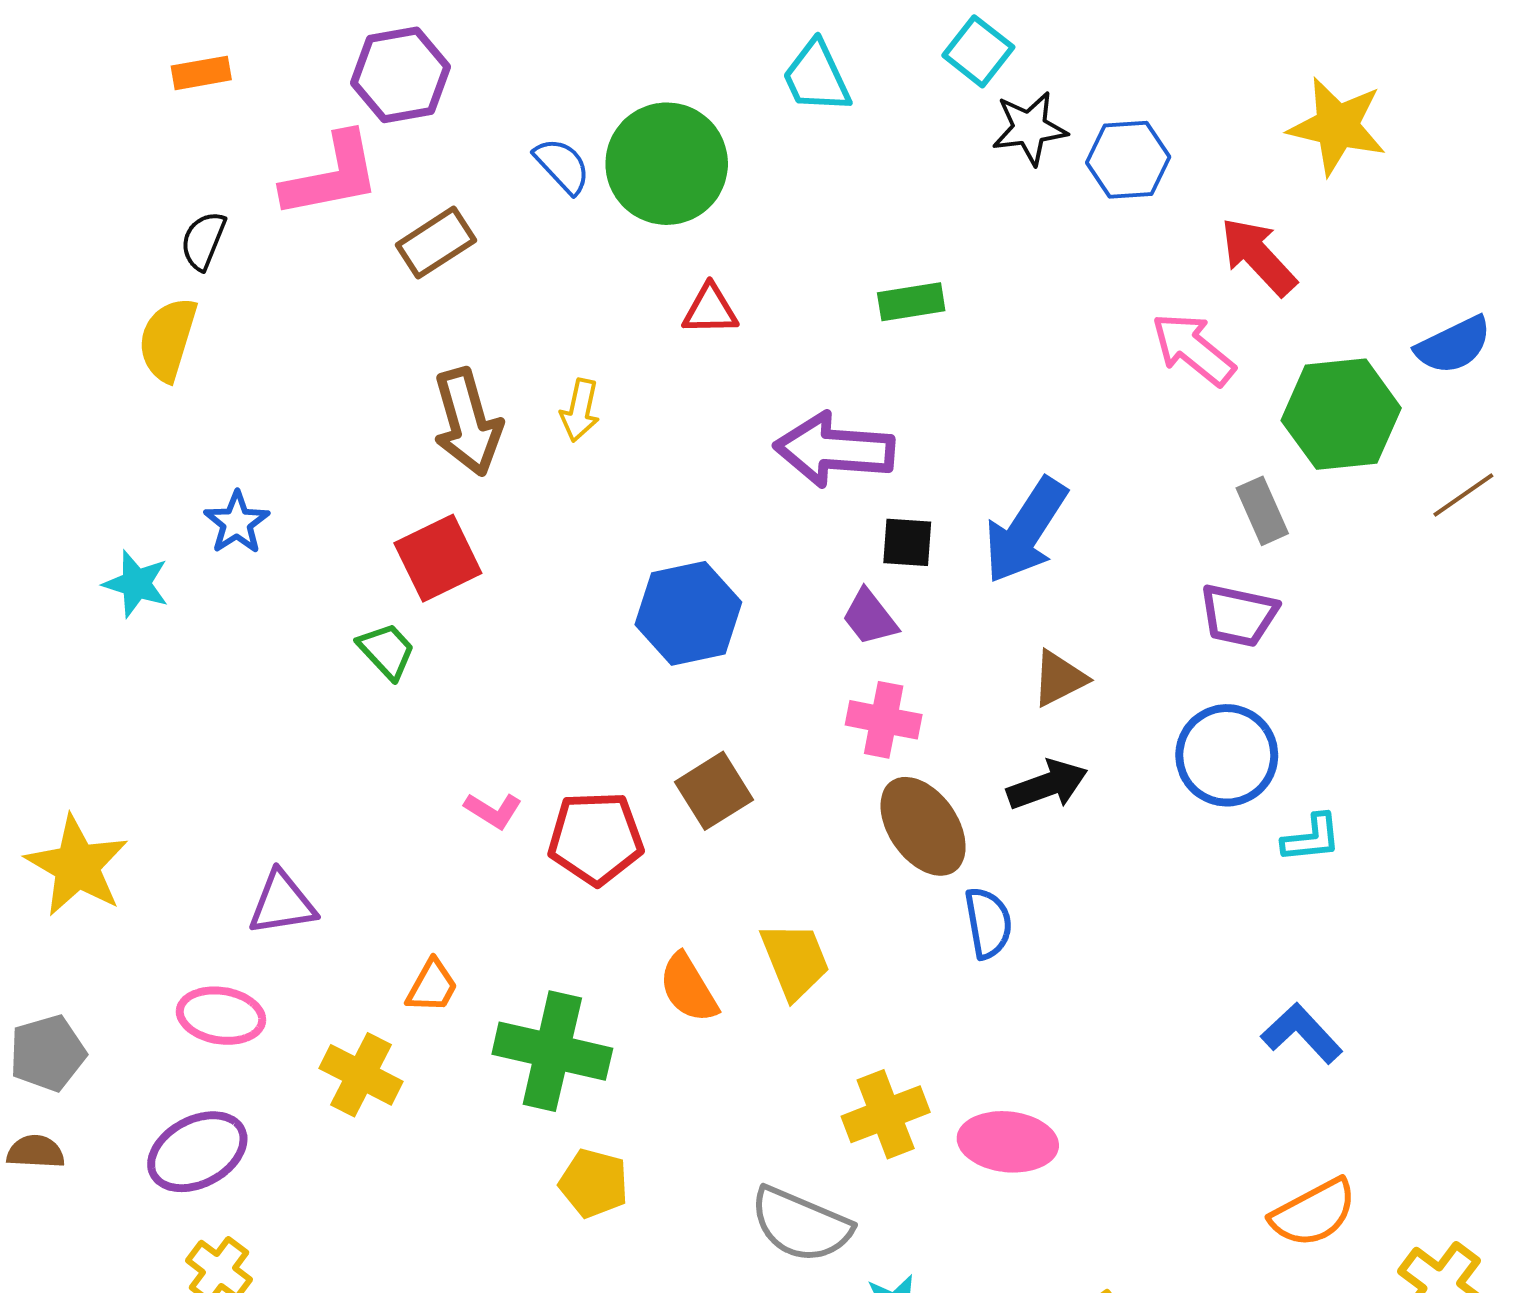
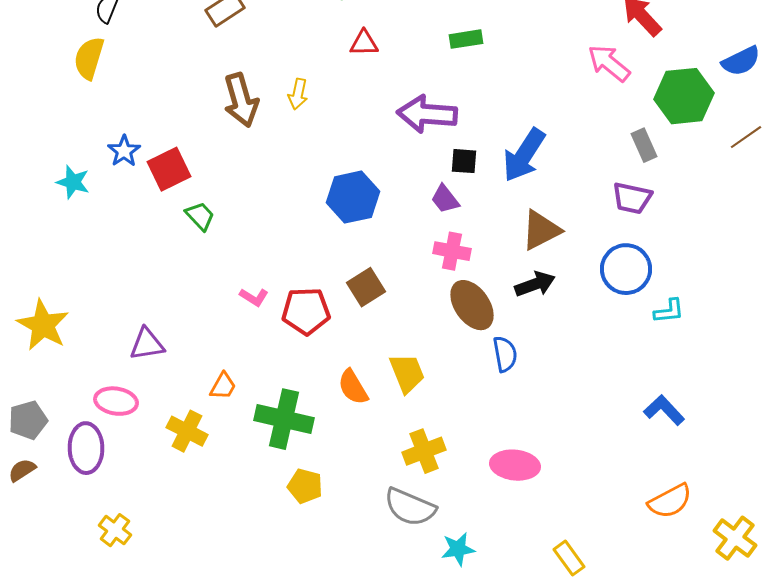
red square: (438, 558) -> (169, 169), moved
brown triangle: (1059, 678) -> (541, 230), size x1.4
yellow cross: (886, 1114) -> (424, 451), moved
brown semicircle: (36, 1152) -> (22, 470), turned -36
purple ellipse: (197, 1152) -> (86, 448), moved, turned -63

